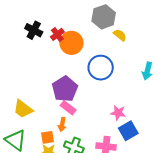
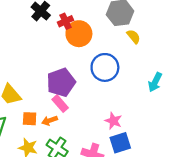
orange arrow: (62, 125) -> (50, 121), turned 48
orange square: (47, 137) -> (30, 119), moved

